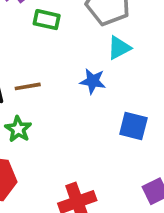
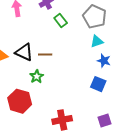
green rectangle: (47, 20) -> (61, 21), turned 32
blue star: (93, 81) -> (104, 61), moved

